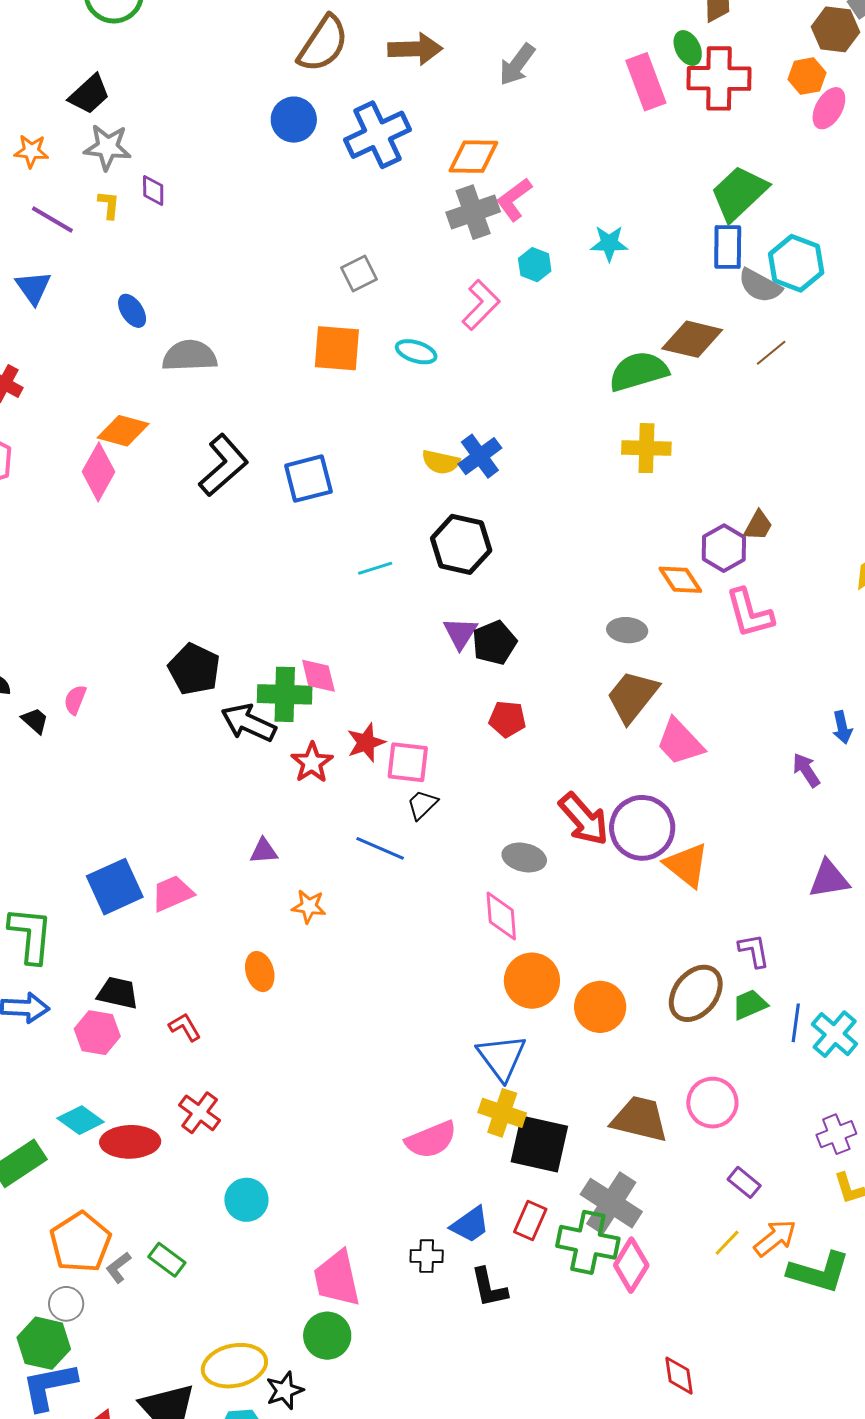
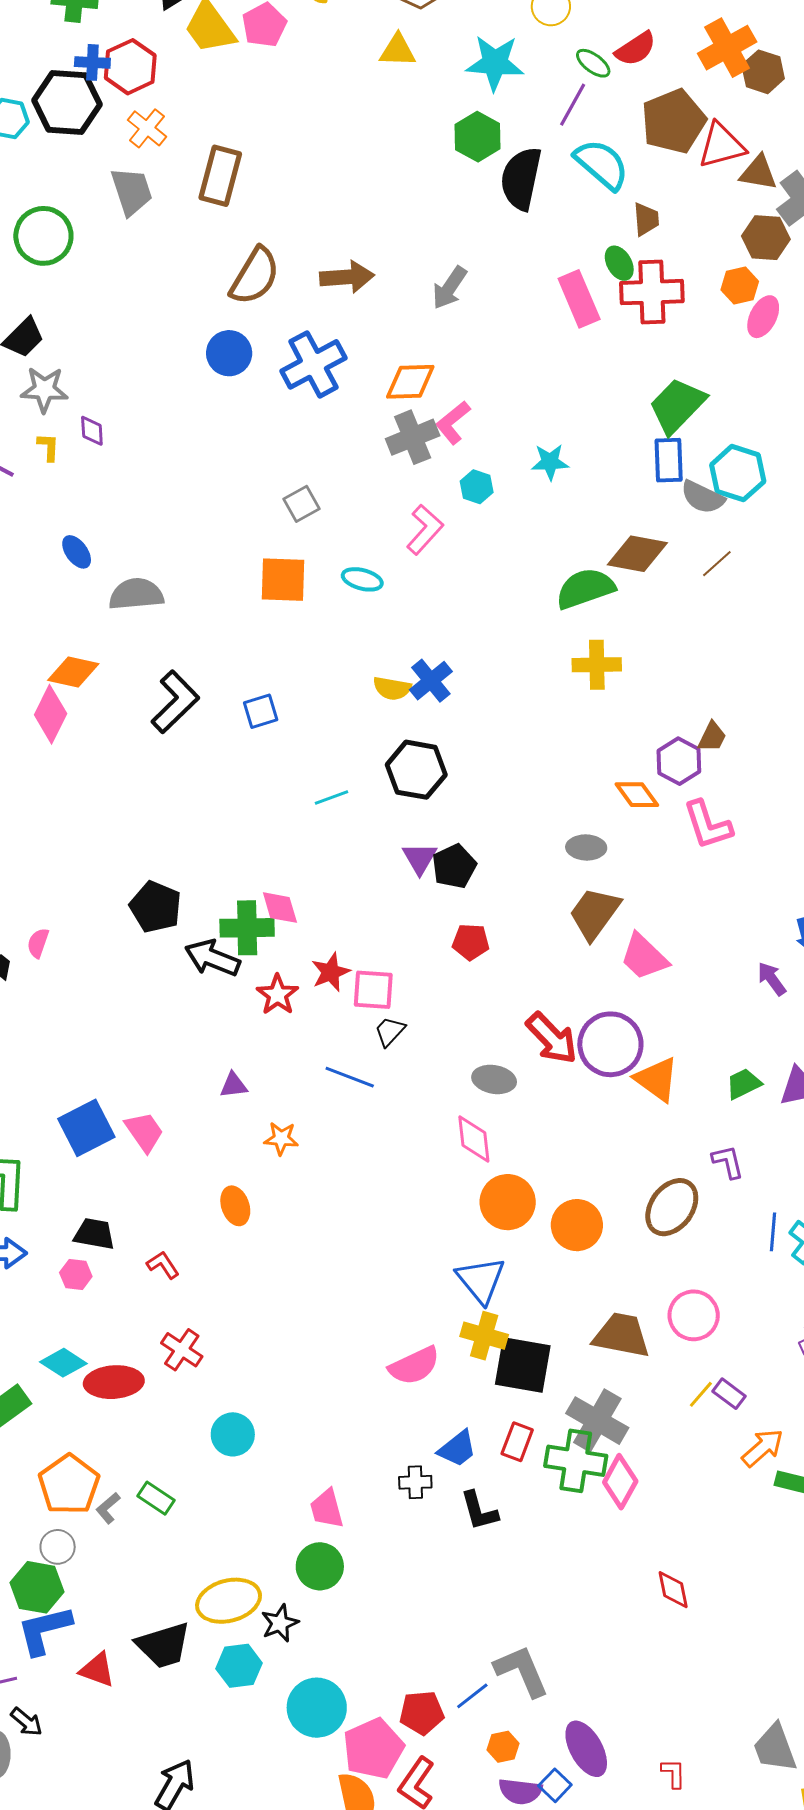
blue square: (308, 479) -> (261, 711), size x0.7
pink trapezoid: (172, 893) -> (144, 1132), turned 81
green trapezoid: (750, 1005) -> (744, 1084), moved
pink hexagon: (97, 1033) -> (76, 1274), size x0.7
yellow line: (727, 1243) -> (701, 1394), moved
pink trapezoid: (337, 1278) -> (327, 1509), size x0.7

